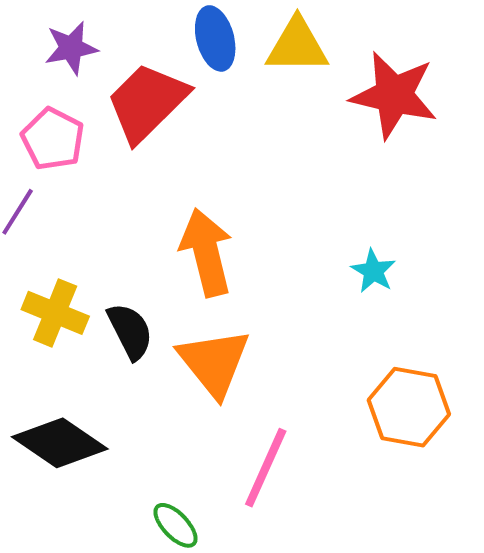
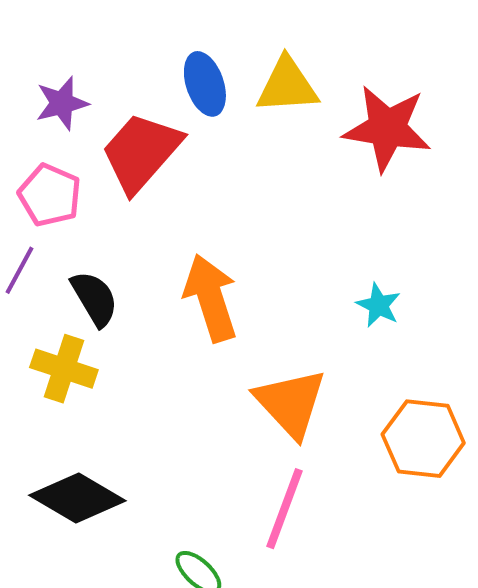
black semicircle: (130, 331) -> (95, 299), moved
orange triangle: (214, 362) -> (291, 403), moved

